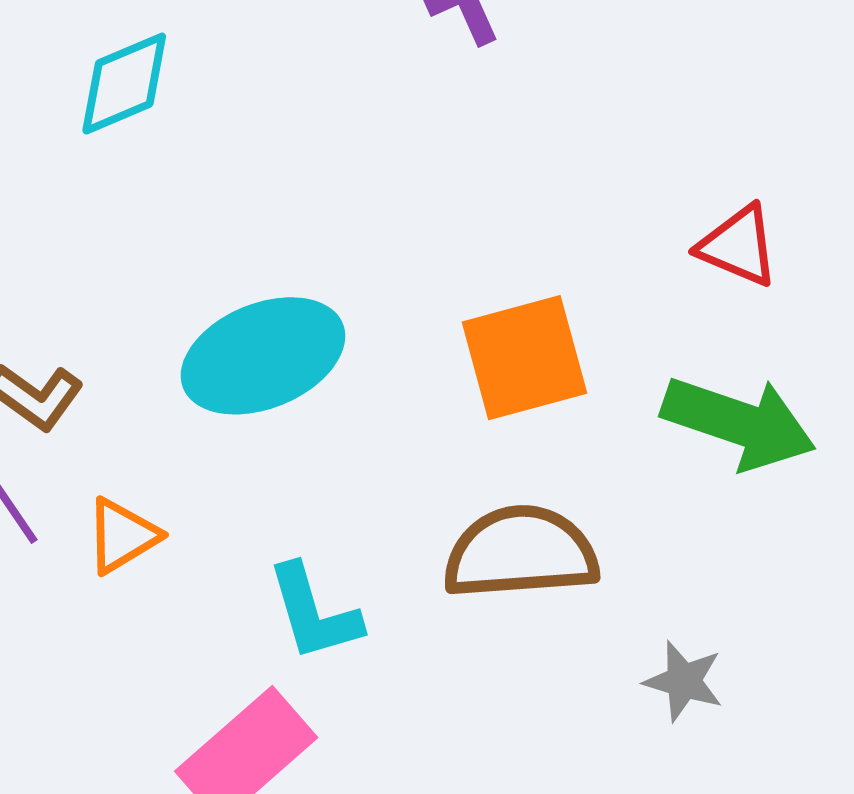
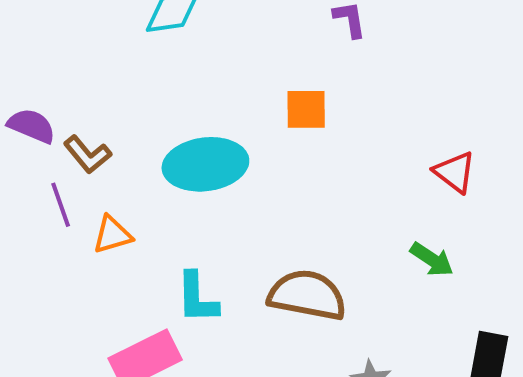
orange square: (524, 358) -> (306, 109), moved, size x0.7
green arrow: (739, 423) -> (432, 259), size x0.6

